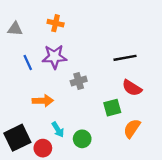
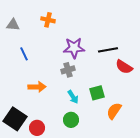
purple star: (54, 57) -> (74, 48), moved
red semicircle: (132, 88) -> (124, 67), moved
cyan arrow: (58, 130) -> (73, 97), moved
black square: (17, 138) -> (15, 119), turned -30

